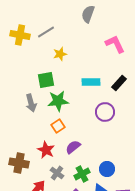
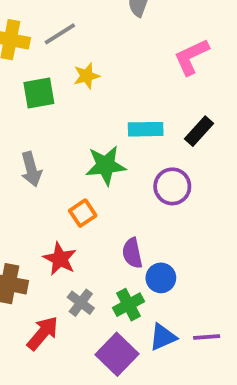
pink L-shape: (115, 44) -> (191, 57), turned -90
green square: (46, 80) -> (39, 93), moved
green star: (58, 101) -> (106, 165), moved
purple semicircle: (73, 147) -> (132, 253), moved, turned -63
blue circle: (107, 169) -> (161, 278), moved

